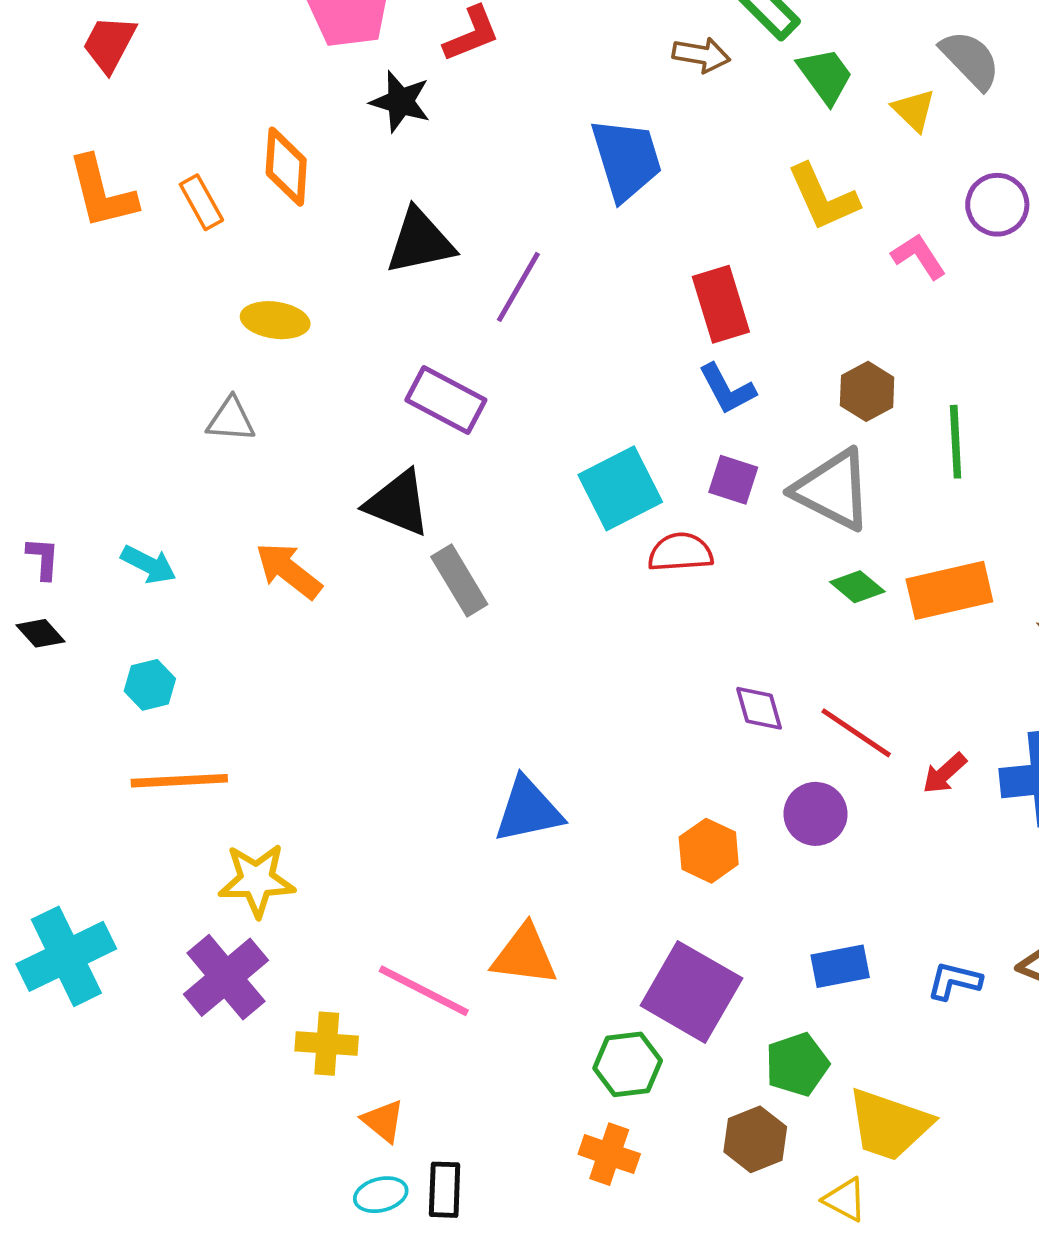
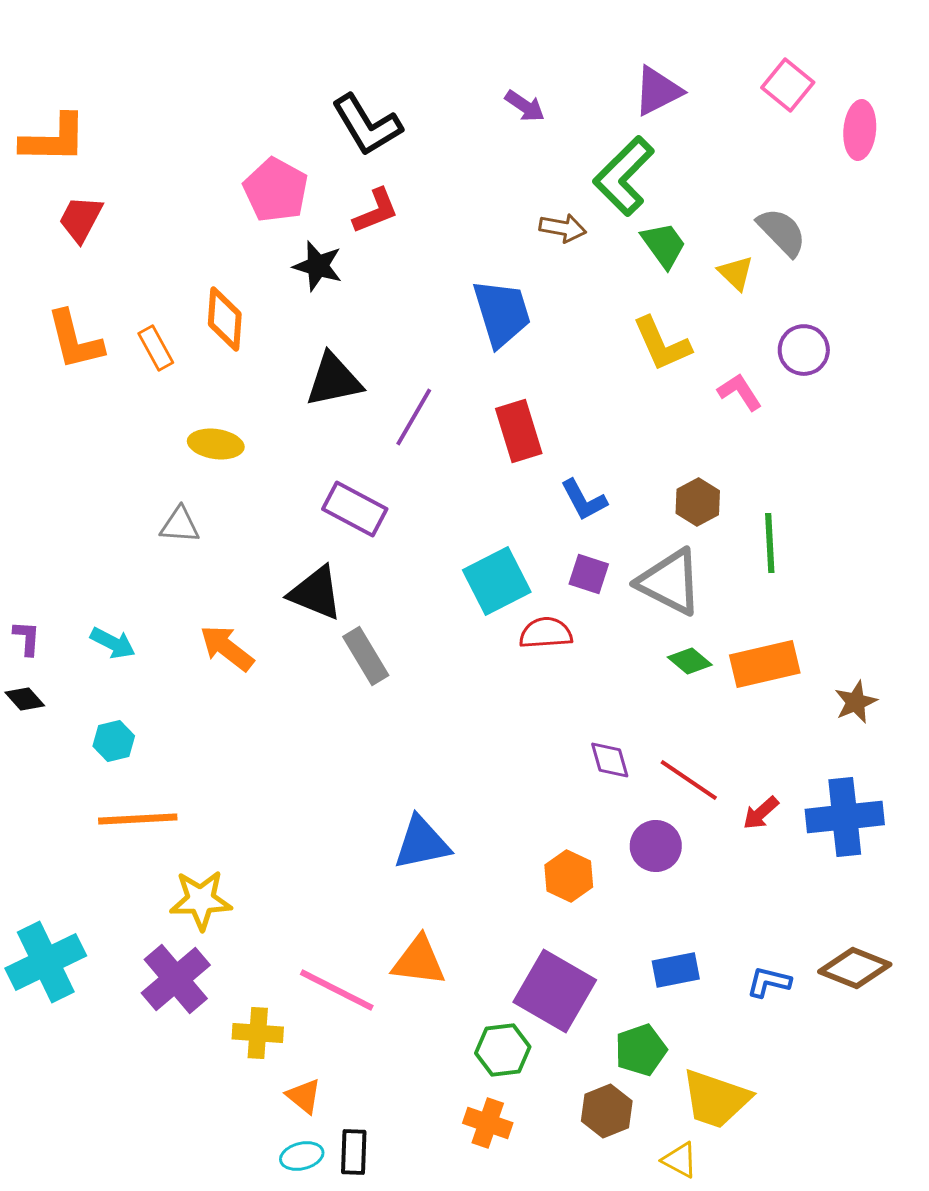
red rectangle: (721, 304) -> (519, 431), moved

